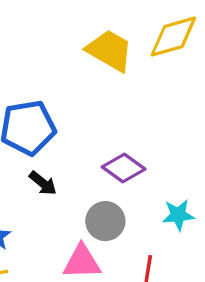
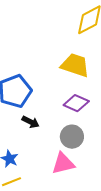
yellow trapezoid: (110, 50) -> (75, 65), moved

